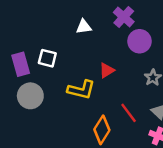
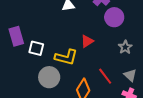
white square: (47, 58) -> (36, 48), moved
gray circle: (30, 96) -> (49, 77), moved

